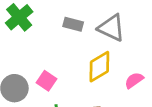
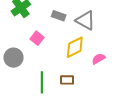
pink square: (47, 81) -> (37, 38), moved

